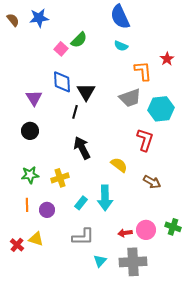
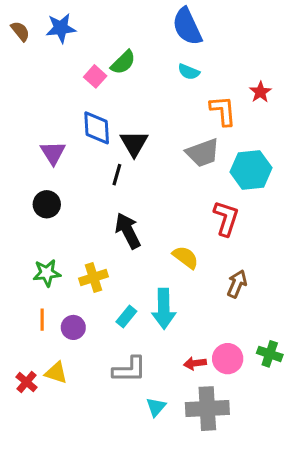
brown arrow: (152, 182) -> (237, 284), turned -96

